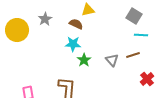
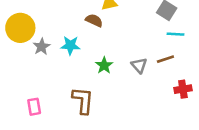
gray star: (45, 19) -> (42, 47), moved
cyan star: (73, 44) -> (70, 45), moved
red cross: (147, 79) -> (183, 89), turned 32

